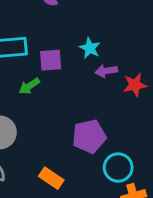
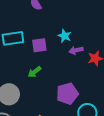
green arrow: (29, 86) -> (34, 72), moved

